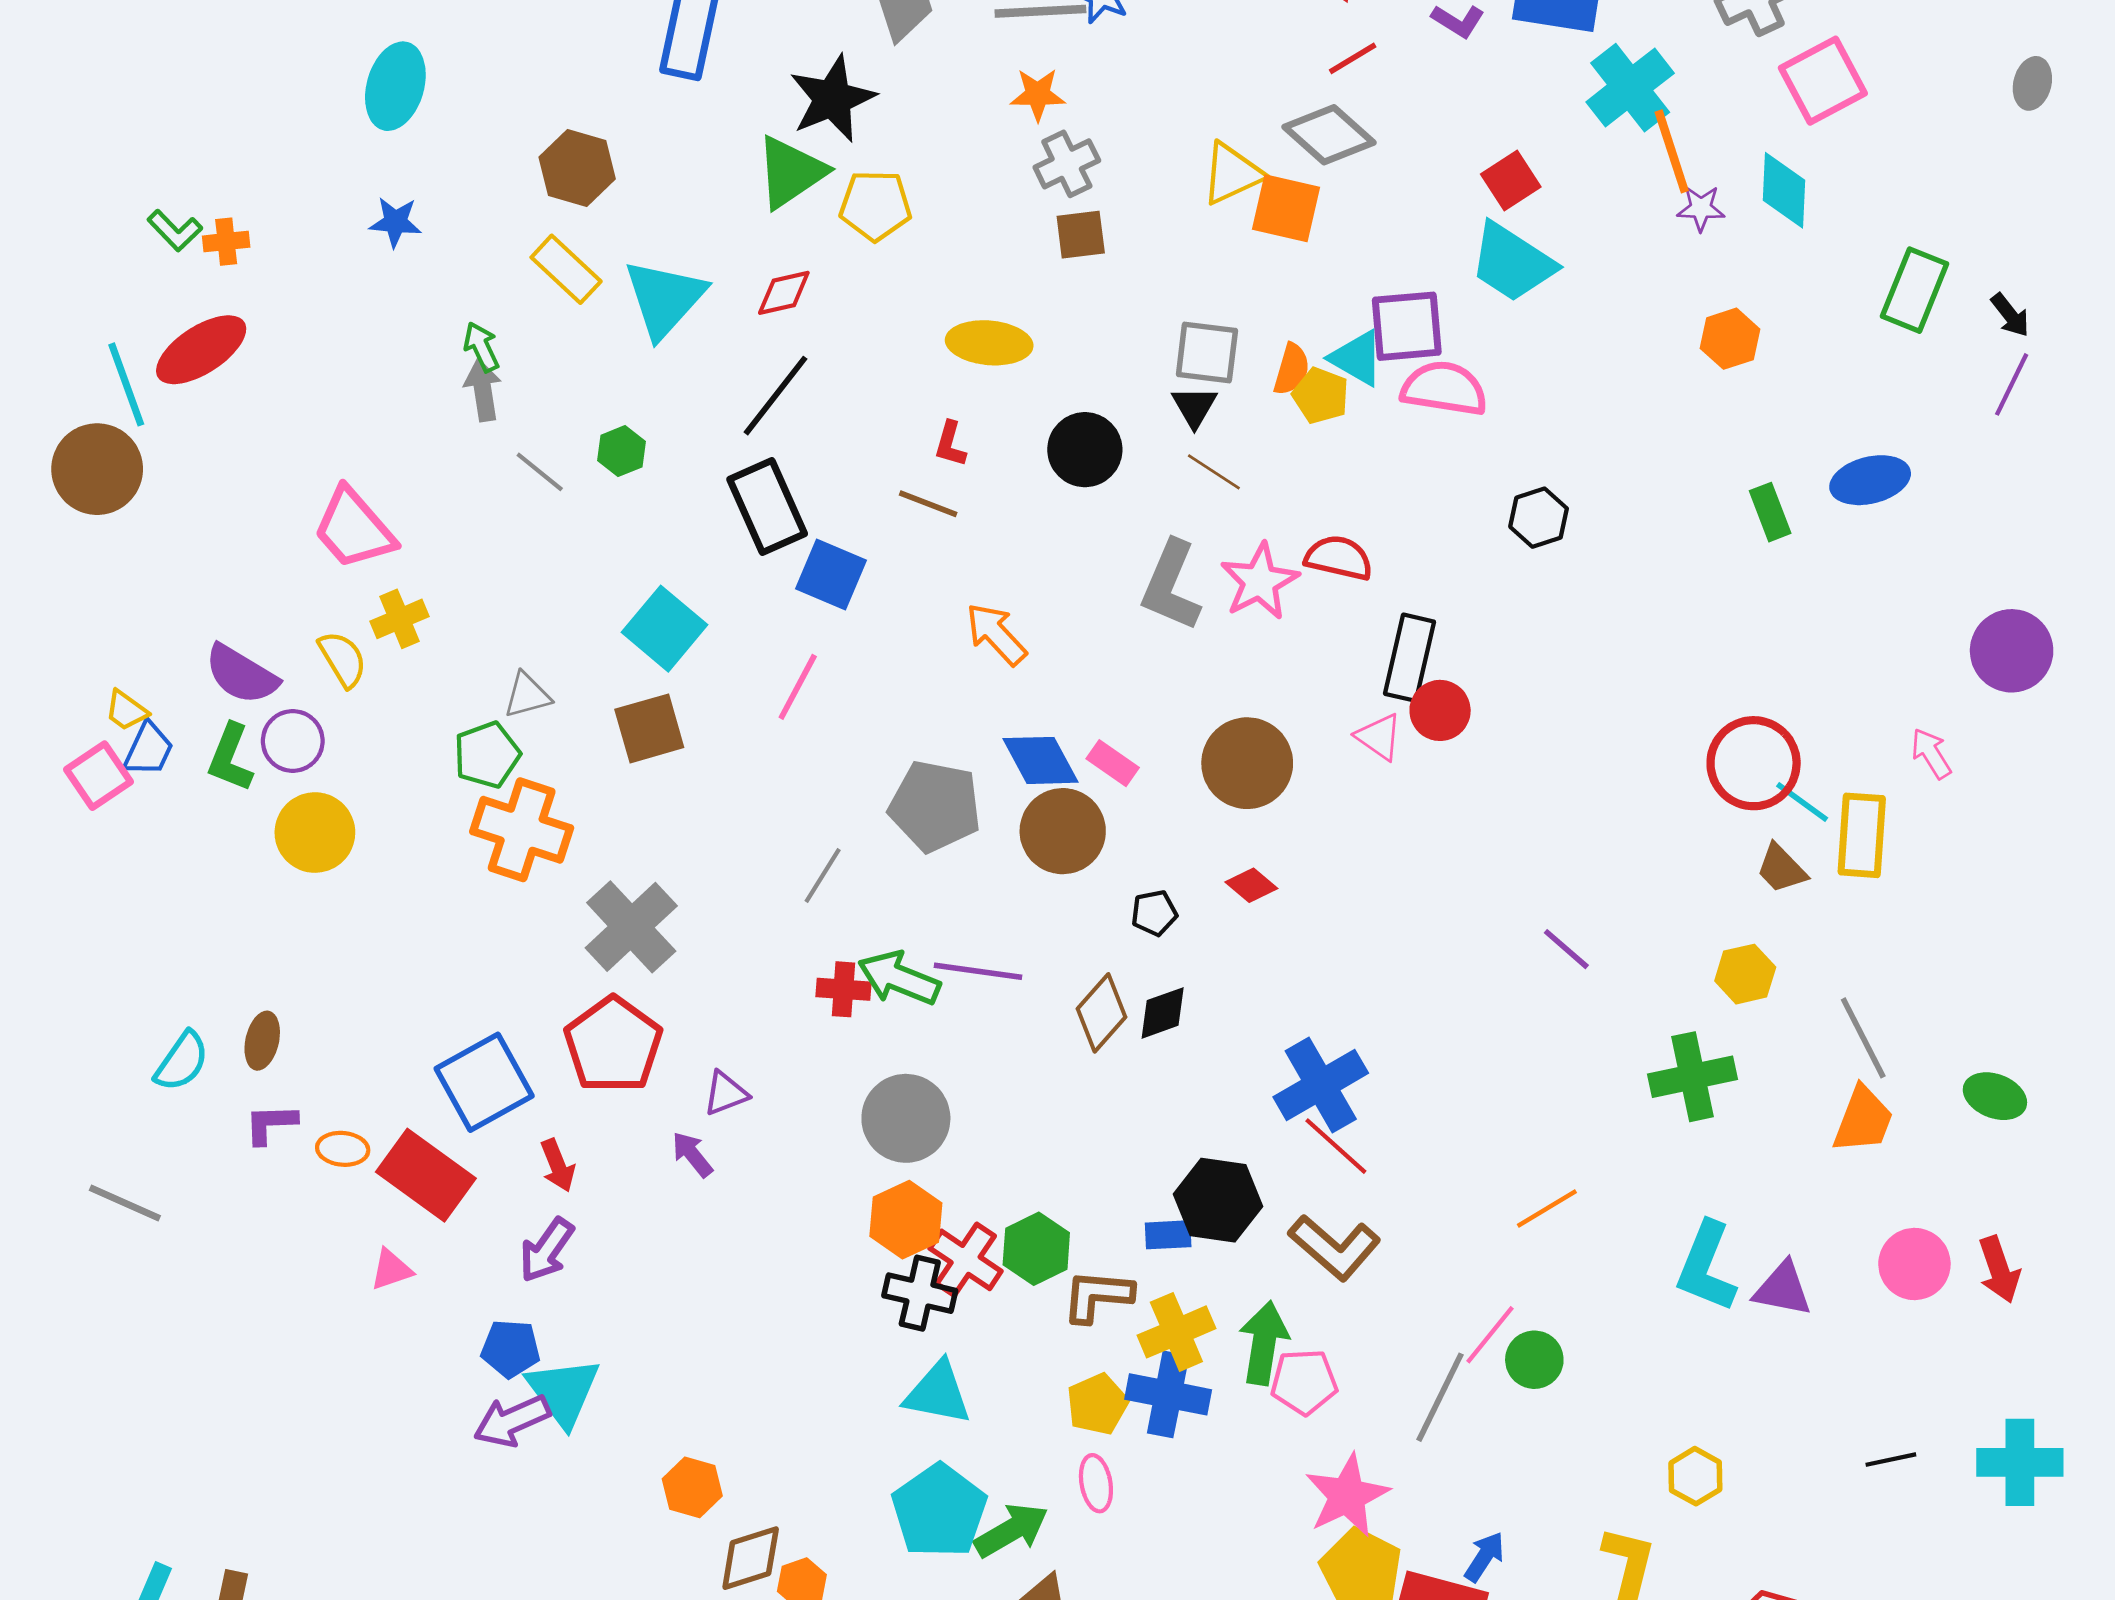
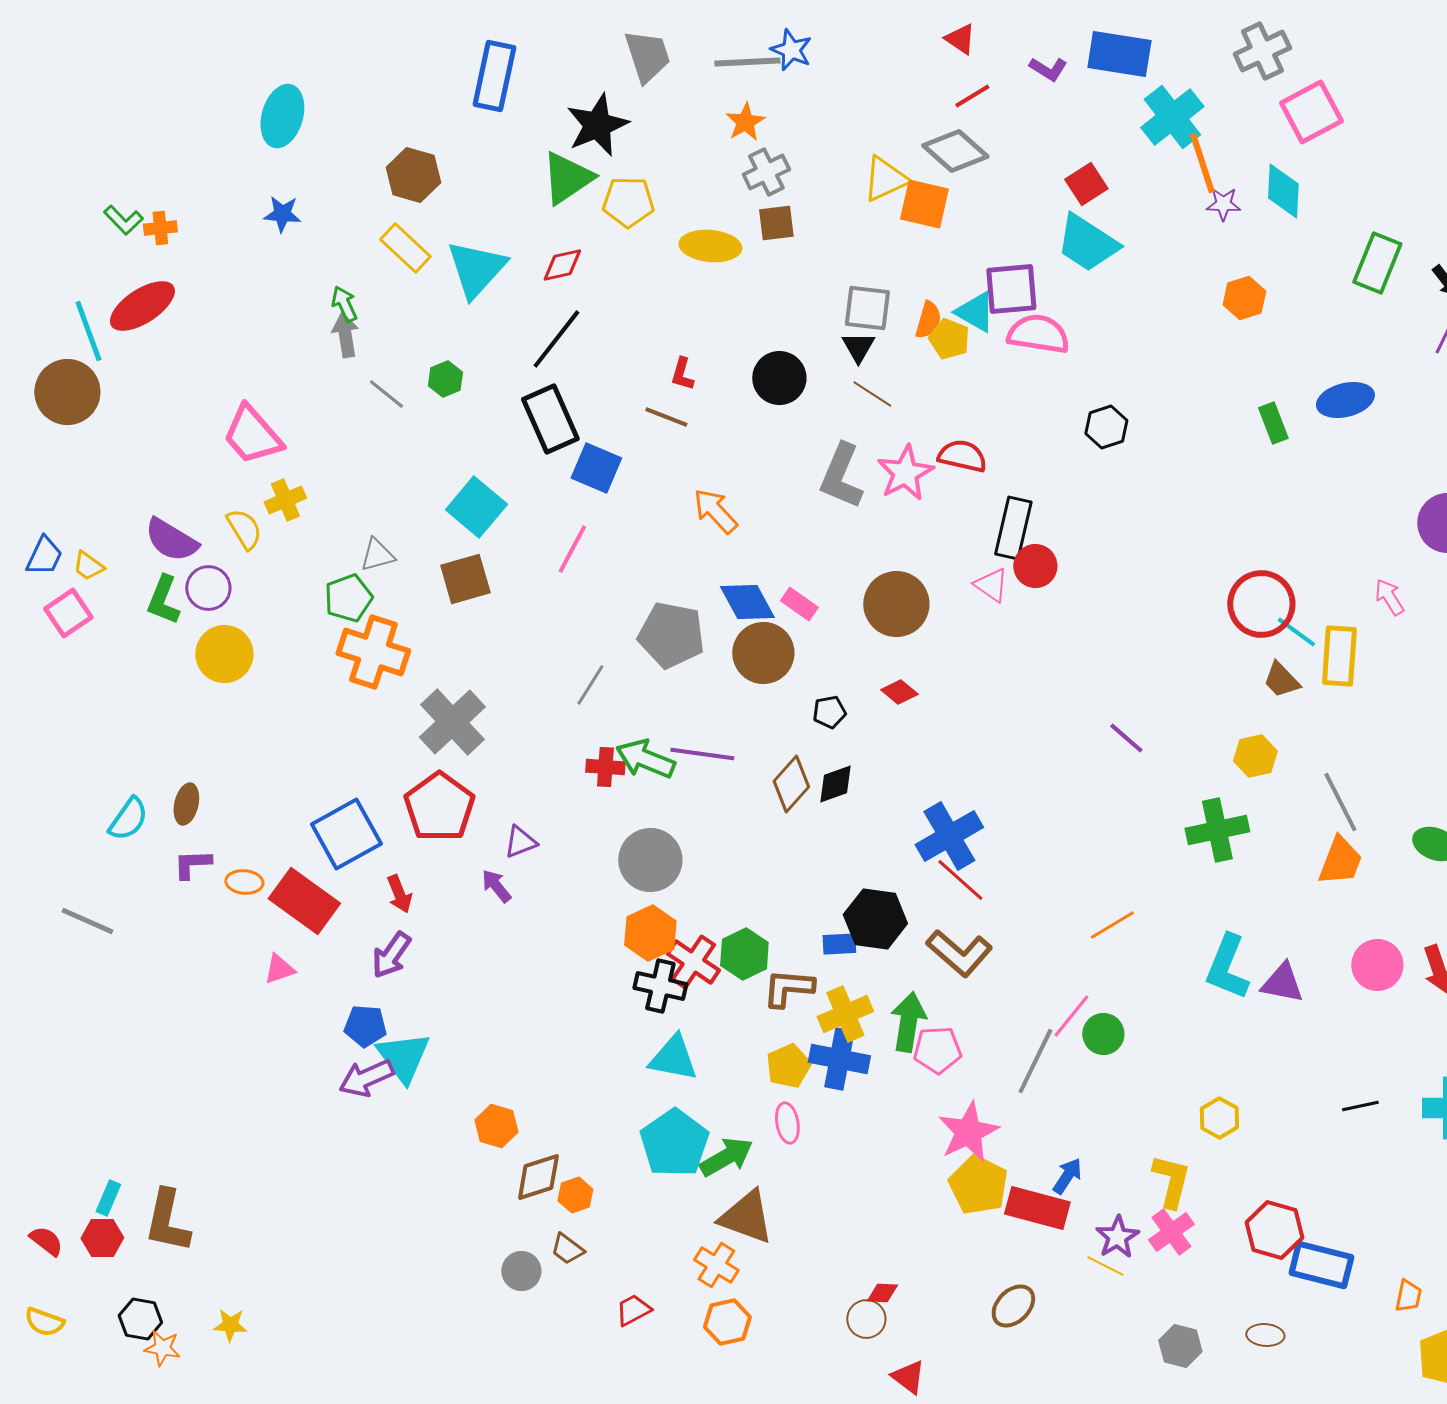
orange star: (1038, 94) -> (745, 122), turned -30
yellow ellipse: (989, 343) -> (710, 246), moved
blue trapezoid: (148, 749) -> (44, 556), moved

